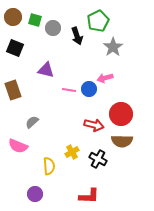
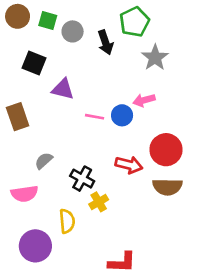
black square: (15, 48) -> (34, 63), moved
pink semicircle: (18, 146) -> (24, 194), turned -30
black cross: (98, 159) -> (82, 179), moved
purple circle: (35, 194) -> (35, 246), moved, size x1.5

